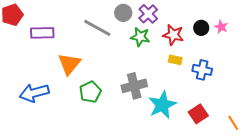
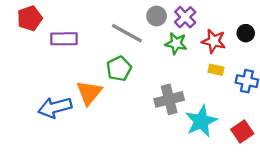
orange triangle: (69, 64) -> (89, 93), moved
green pentagon: (90, 92) -> (119, 69), moved

